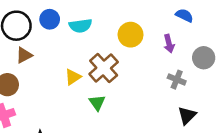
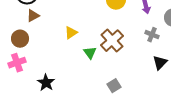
brown cross: (104, 68) -> (112, 41), moved

